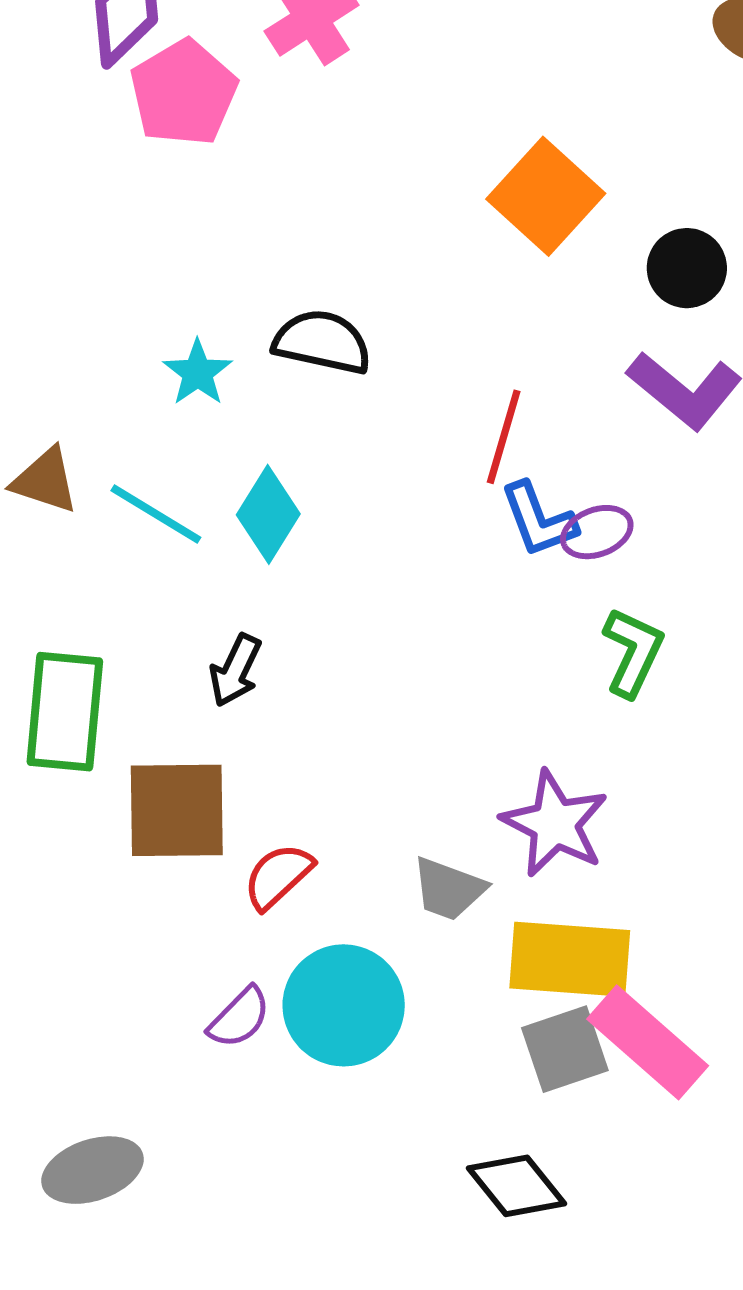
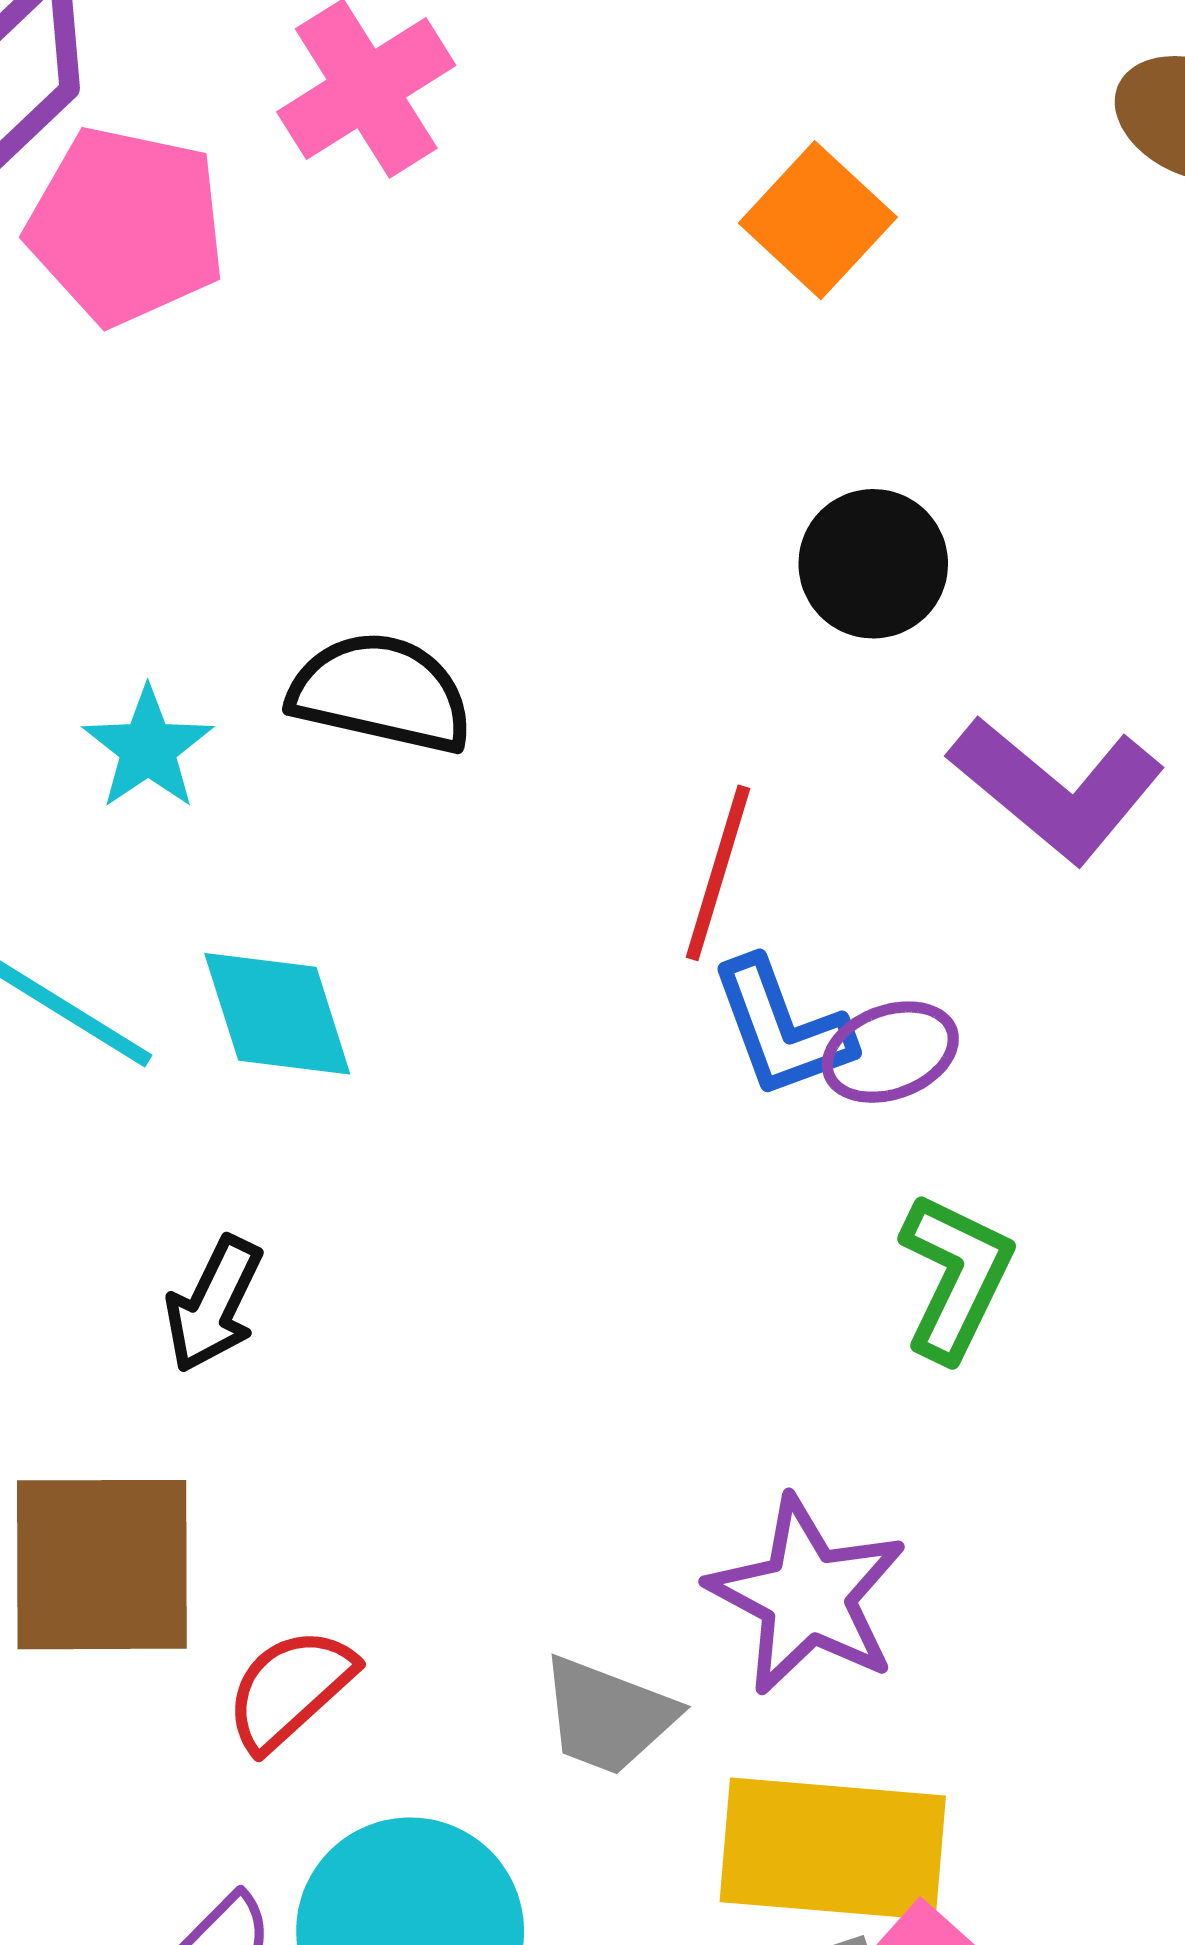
pink pentagon: (184, 93) -> (126, 226), turned -30
orange square: (546, 196) -> (818, 220), moved, size x0.7
black circle: (687, 268) -> (873, 564), moved
cyan diamond: (268, 514) -> (277, 1014), turned -50

